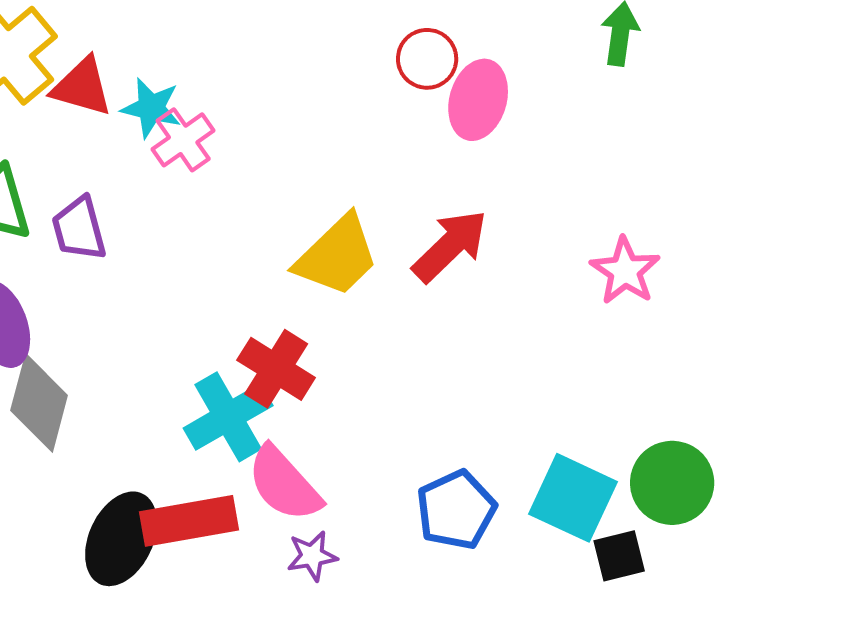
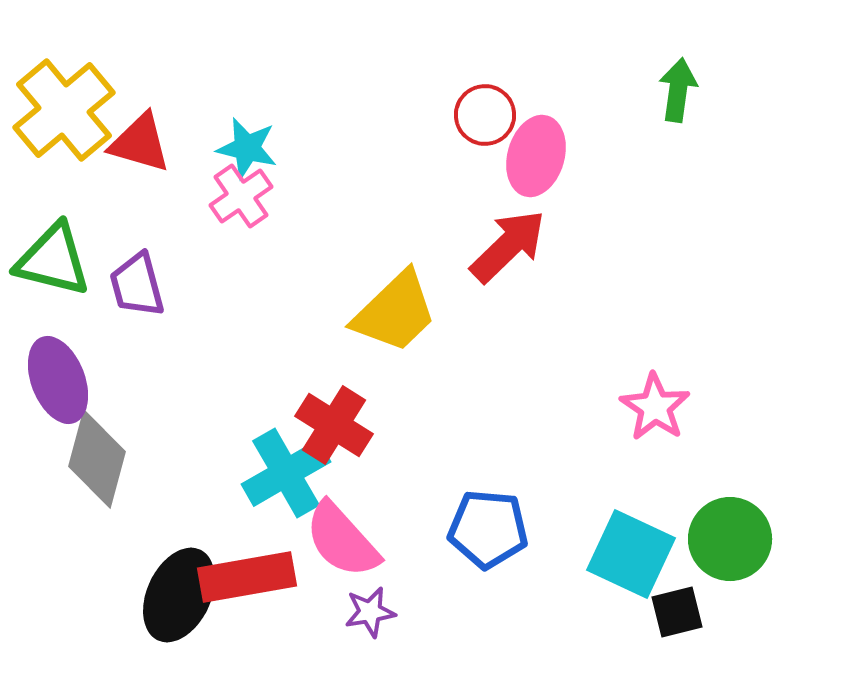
cyan star: (151, 108) -> (247, 148), moved
red arrow: (450, 246) -> (508, 246), moved
pink star: (625, 271) -> (655, 407), moved
blue pentagon: (456, 510) -> (488, 529), moved, turned 30

